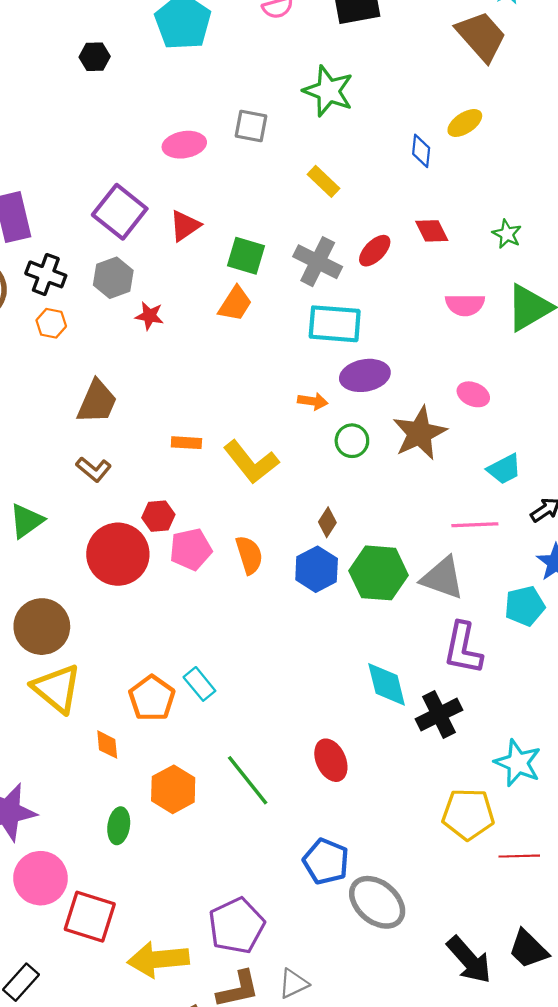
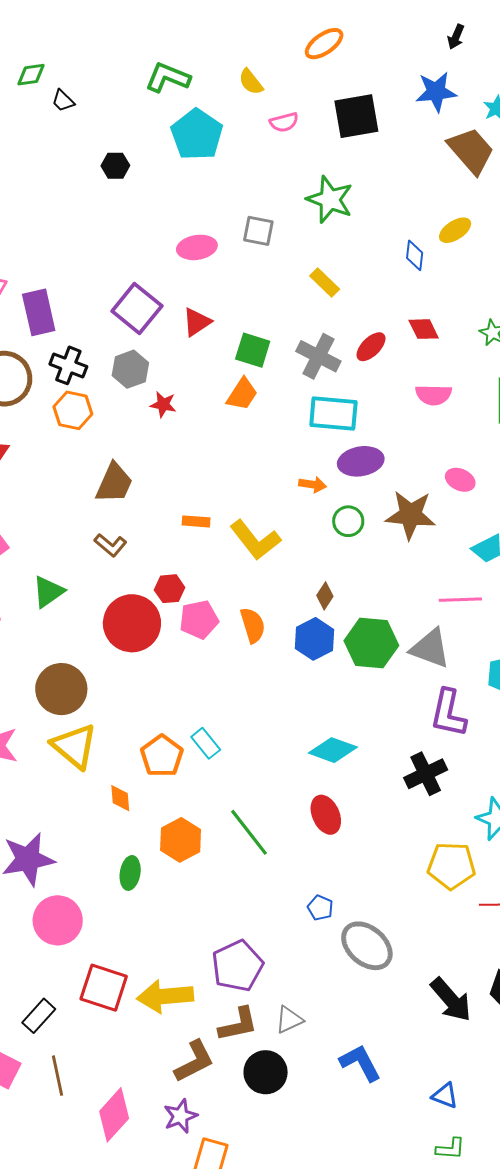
pink semicircle: (465, 305) -> (434, 395), moved
orange hexagon: (51, 323) -> (73, 410), size x1.4
brown star: (420, 433) -> (411, 515), turned 30
cyan diamond: (387, 684) -> (333, 750), moved, turned -57
blue pentagon: (326, 861) -> (320, 908), size x0.6
red square: (90, 917) -> (104, 988), moved

